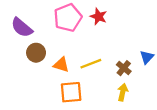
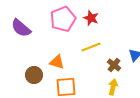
brown circle: (36, 53) -> (34, 75), moved
yellow line: (91, 64) -> (91, 47), moved

